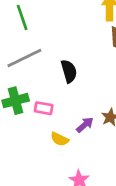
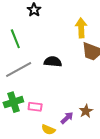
black semicircle: (69, 71) -> (53, 62), moved, turned -66

